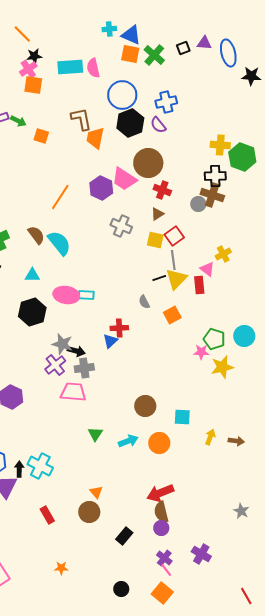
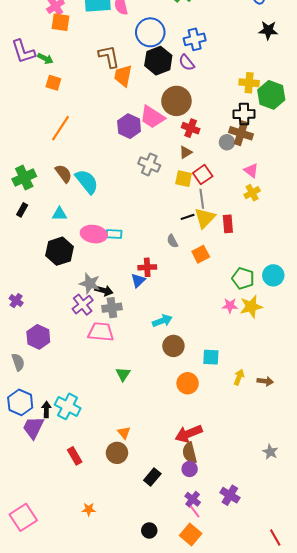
black star: (251, 76) -> (268, 30), moved
orange square: (41, 136) -> (53, 83), moved
orange line: (60, 197) -> (61, 128), moved
pink triangle: (207, 269) -> (251, 170), moved
pink star: (201, 352) -> (230, 306), moved
cyan arrow: (128, 441) -> (162, 321), moved

